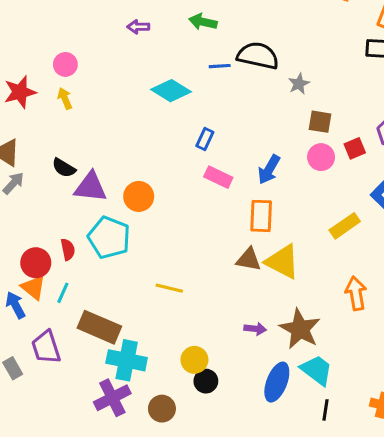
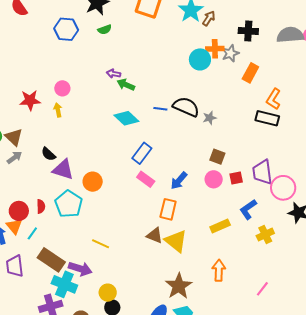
green arrow: (203, 22) -> (126, 85), moved
gray star: (299, 84) -> (210, 118), moved
blue rectangle: (205, 139) -> (142, 153), size x1.5
purple arrow: (255, 329) -> (80, 269), moved, size x1.6

